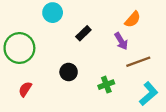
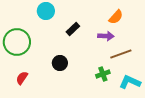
purple arrow: (121, 41) -> (106, 36), turned -56
green cross: (106, 85) -> (103, 74), moved
cyan L-shape: (149, 94) -> (130, 82), turned -115

